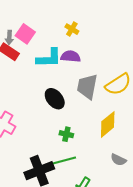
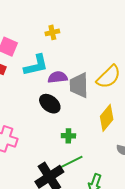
yellow cross: (72, 29) -> (52, 32), turned -32
purple semicircle: (71, 56) -> (58, 77), moved

